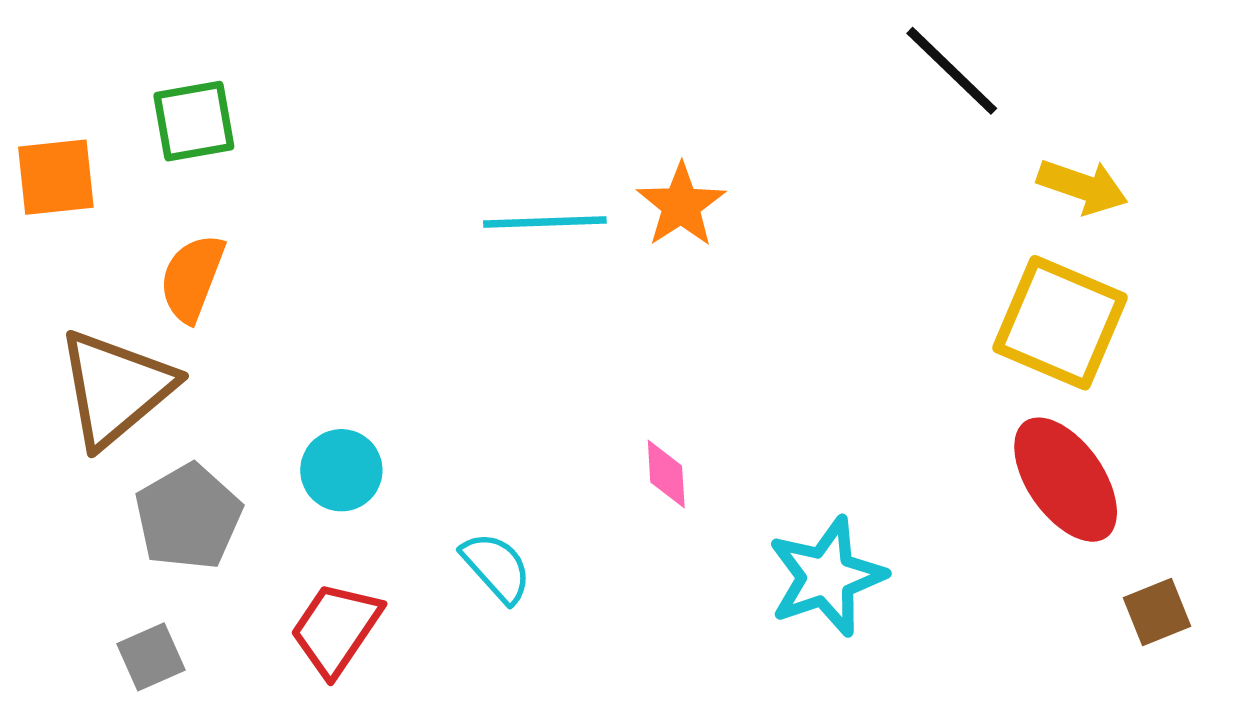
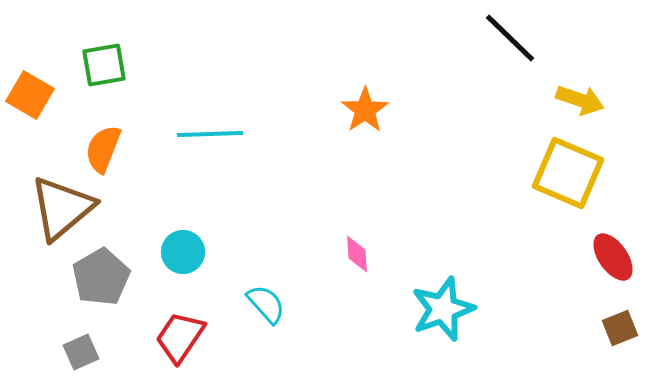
orange square: (56, 177) -> (30, 95), turned 36
cyan line: (545, 222) -> (210, 134), moved
red ellipse: (1066, 480) -> (613, 257), moved, size x0.7

